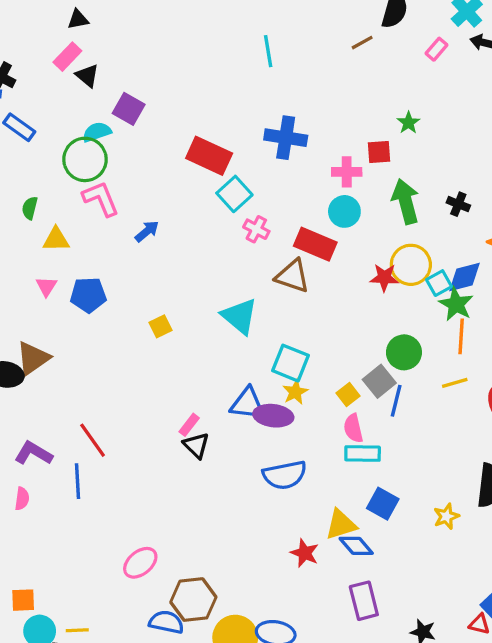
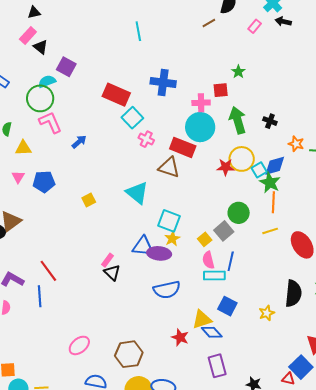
cyan line: (268, 51) -> (138, 31), moved
cyan circle: (344, 211) -> (200, 127), size x1.5
blue line: (396, 401) -> (231, 261), moved
brown hexagon: (193, 600) -> (129, 354), moved

